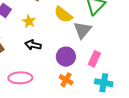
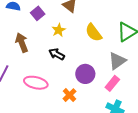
gray triangle: (82, 30) -> (117, 61), moved
orange cross: (66, 80) -> (69, 95), moved

